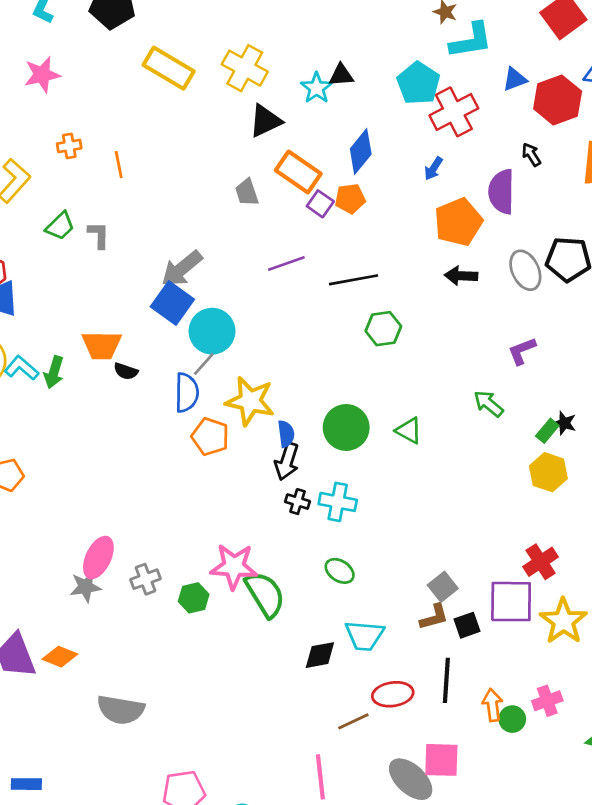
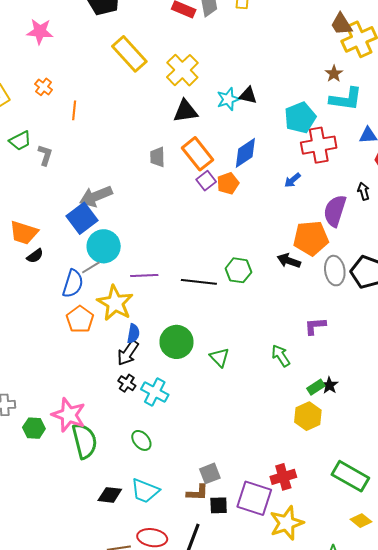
orange cross: (69, 146) -> (44, 87), turned 30
orange pentagon: (350, 199) -> (228, 183), turned -30
orange pentagon: (458, 222) -> (311, 238), moved
purple line: (286, 263) -> (144, 276), moved
black line: (354, 280) -> (199, 282), moved
green hexagon: (383, 329) -> (238, 270), moved
black semicircle: (126, 371) -> (35, 256), turned -72

